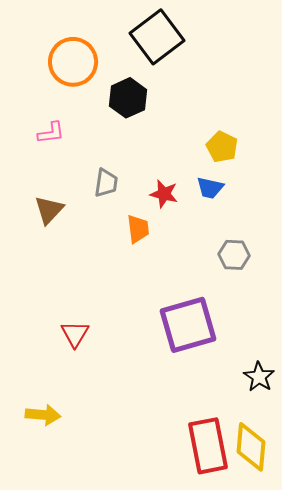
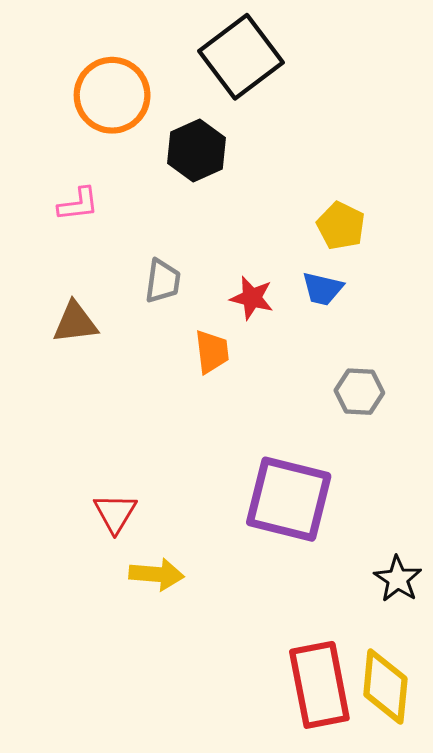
brown triangle: (49, 210) -> (75, 323), turned 40
purple square: (188, 325) -> (289, 499), turned 30
yellow arrow: (43, 415) -> (157, 574), moved

